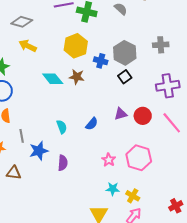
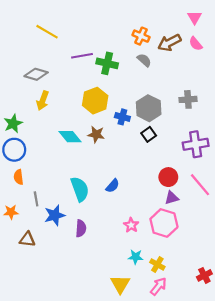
yellow arrow: (28, 46) -> (43, 101), turned -96
purple triangle: (121, 114) -> (172, 198), moved
cyan semicircle: (62, 127) -> (80, 189), size x1.6

